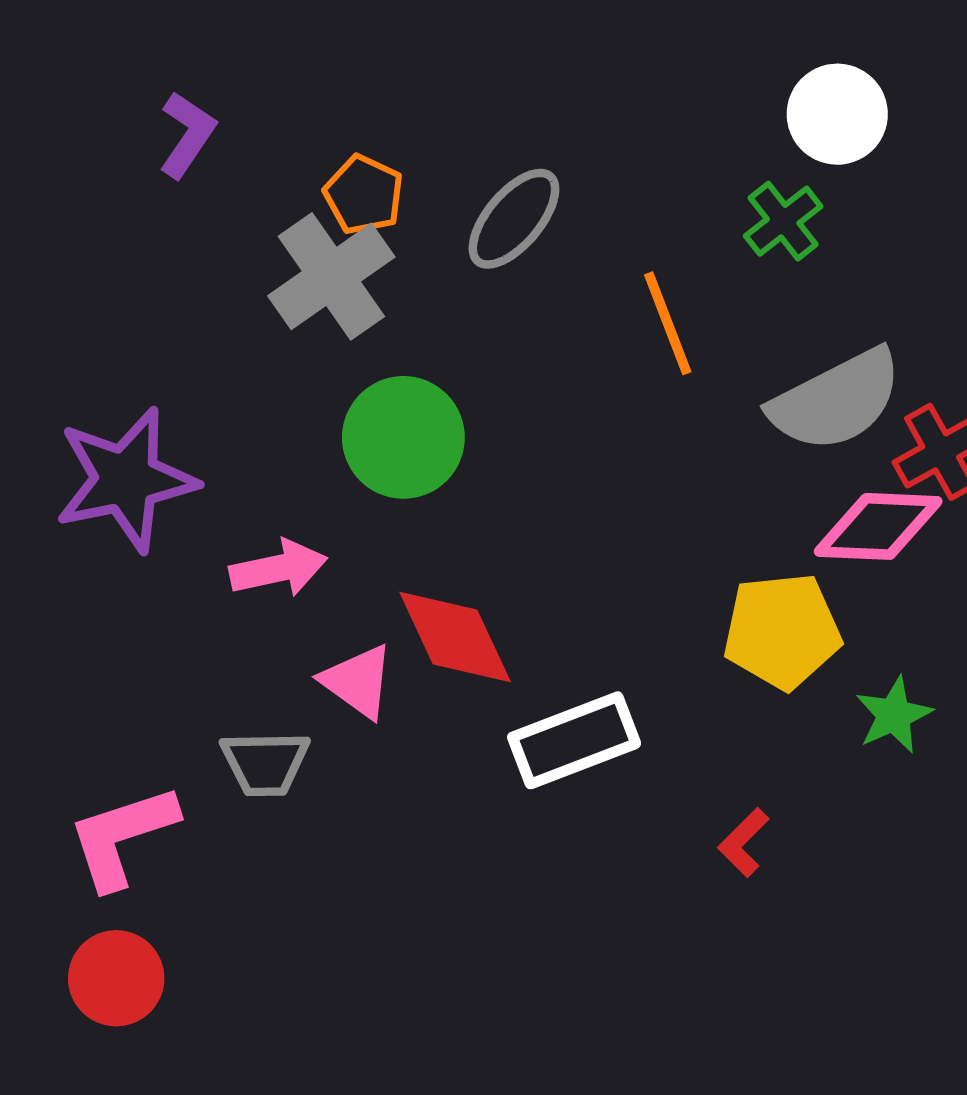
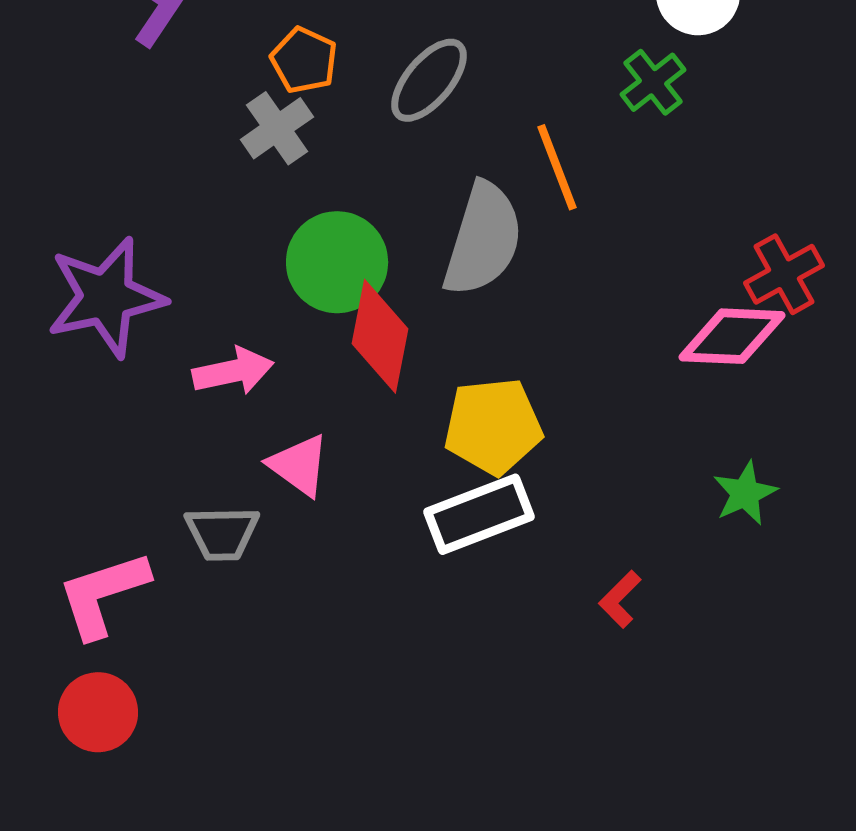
gray cross: (331, 276) -> (277, 128), size x0.7
gray semicircle: (836, 400) -> (483, 239), moved, turned -46
yellow pentagon: (782, 631) -> (493, 426), moved
red diamond: (455, 637) -> (380, 336), moved, turned 36

